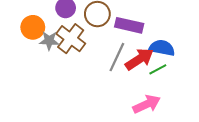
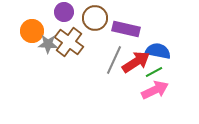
pink arrow: (147, 104) -> (155, 90), moved

